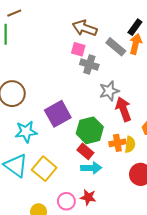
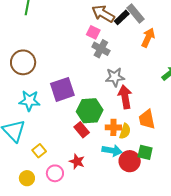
black rectangle: (135, 27) -> (122, 17), moved
gray rectangle: (116, 47) -> (135, 13), moved
cyan arrow: (91, 168) -> (112, 150), moved
yellow square: (44, 169) -> (39, 151), moved, size x0.6
red star: (88, 197) -> (77, 161), moved

